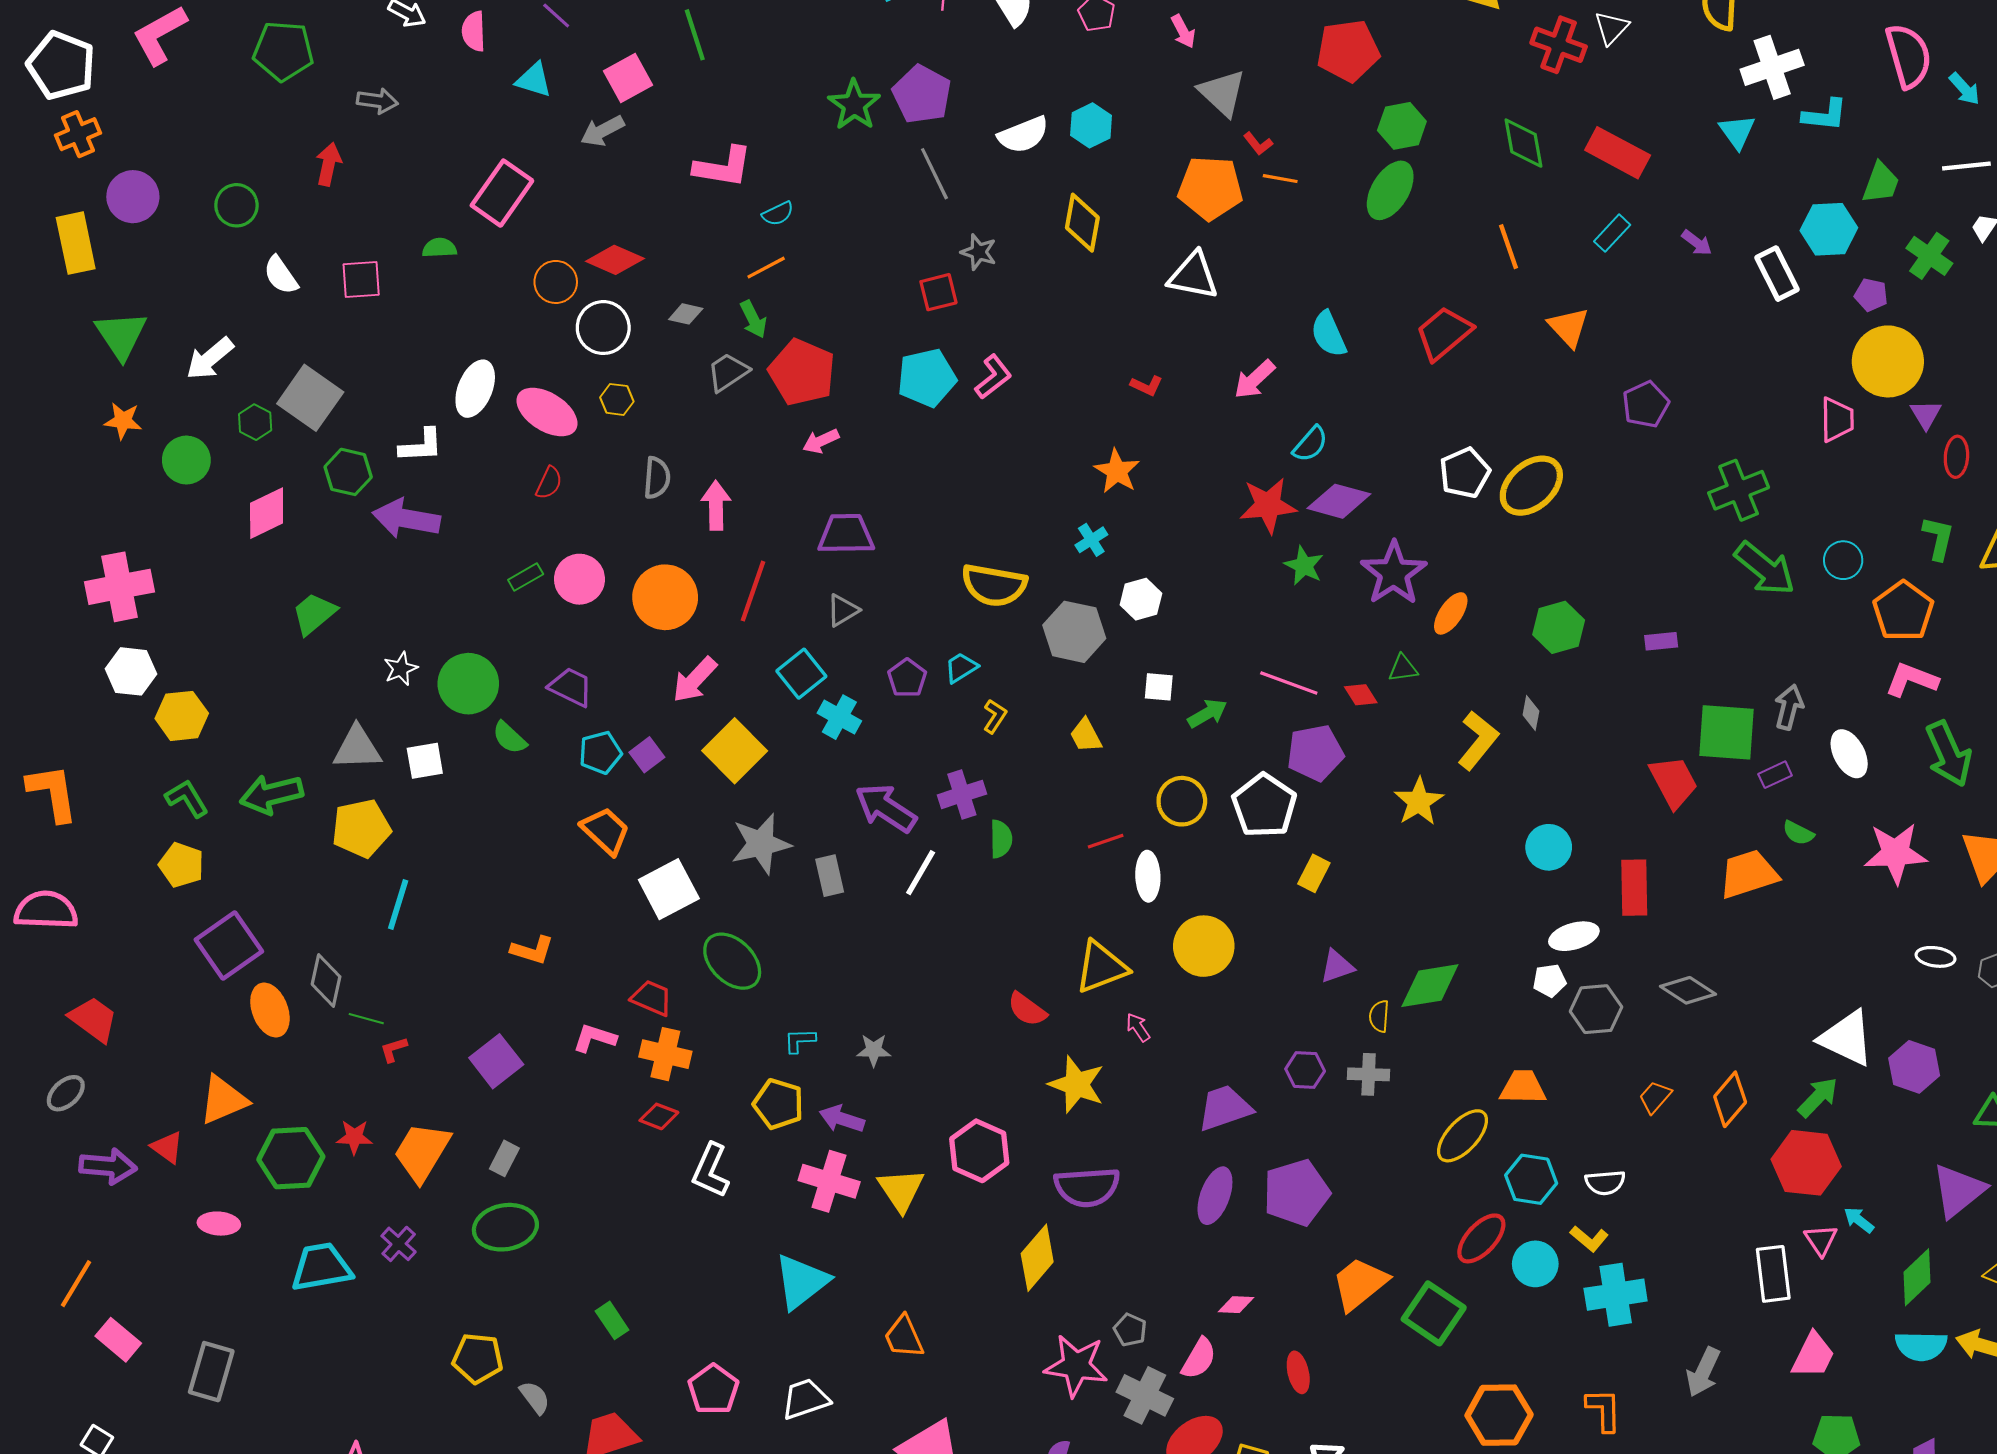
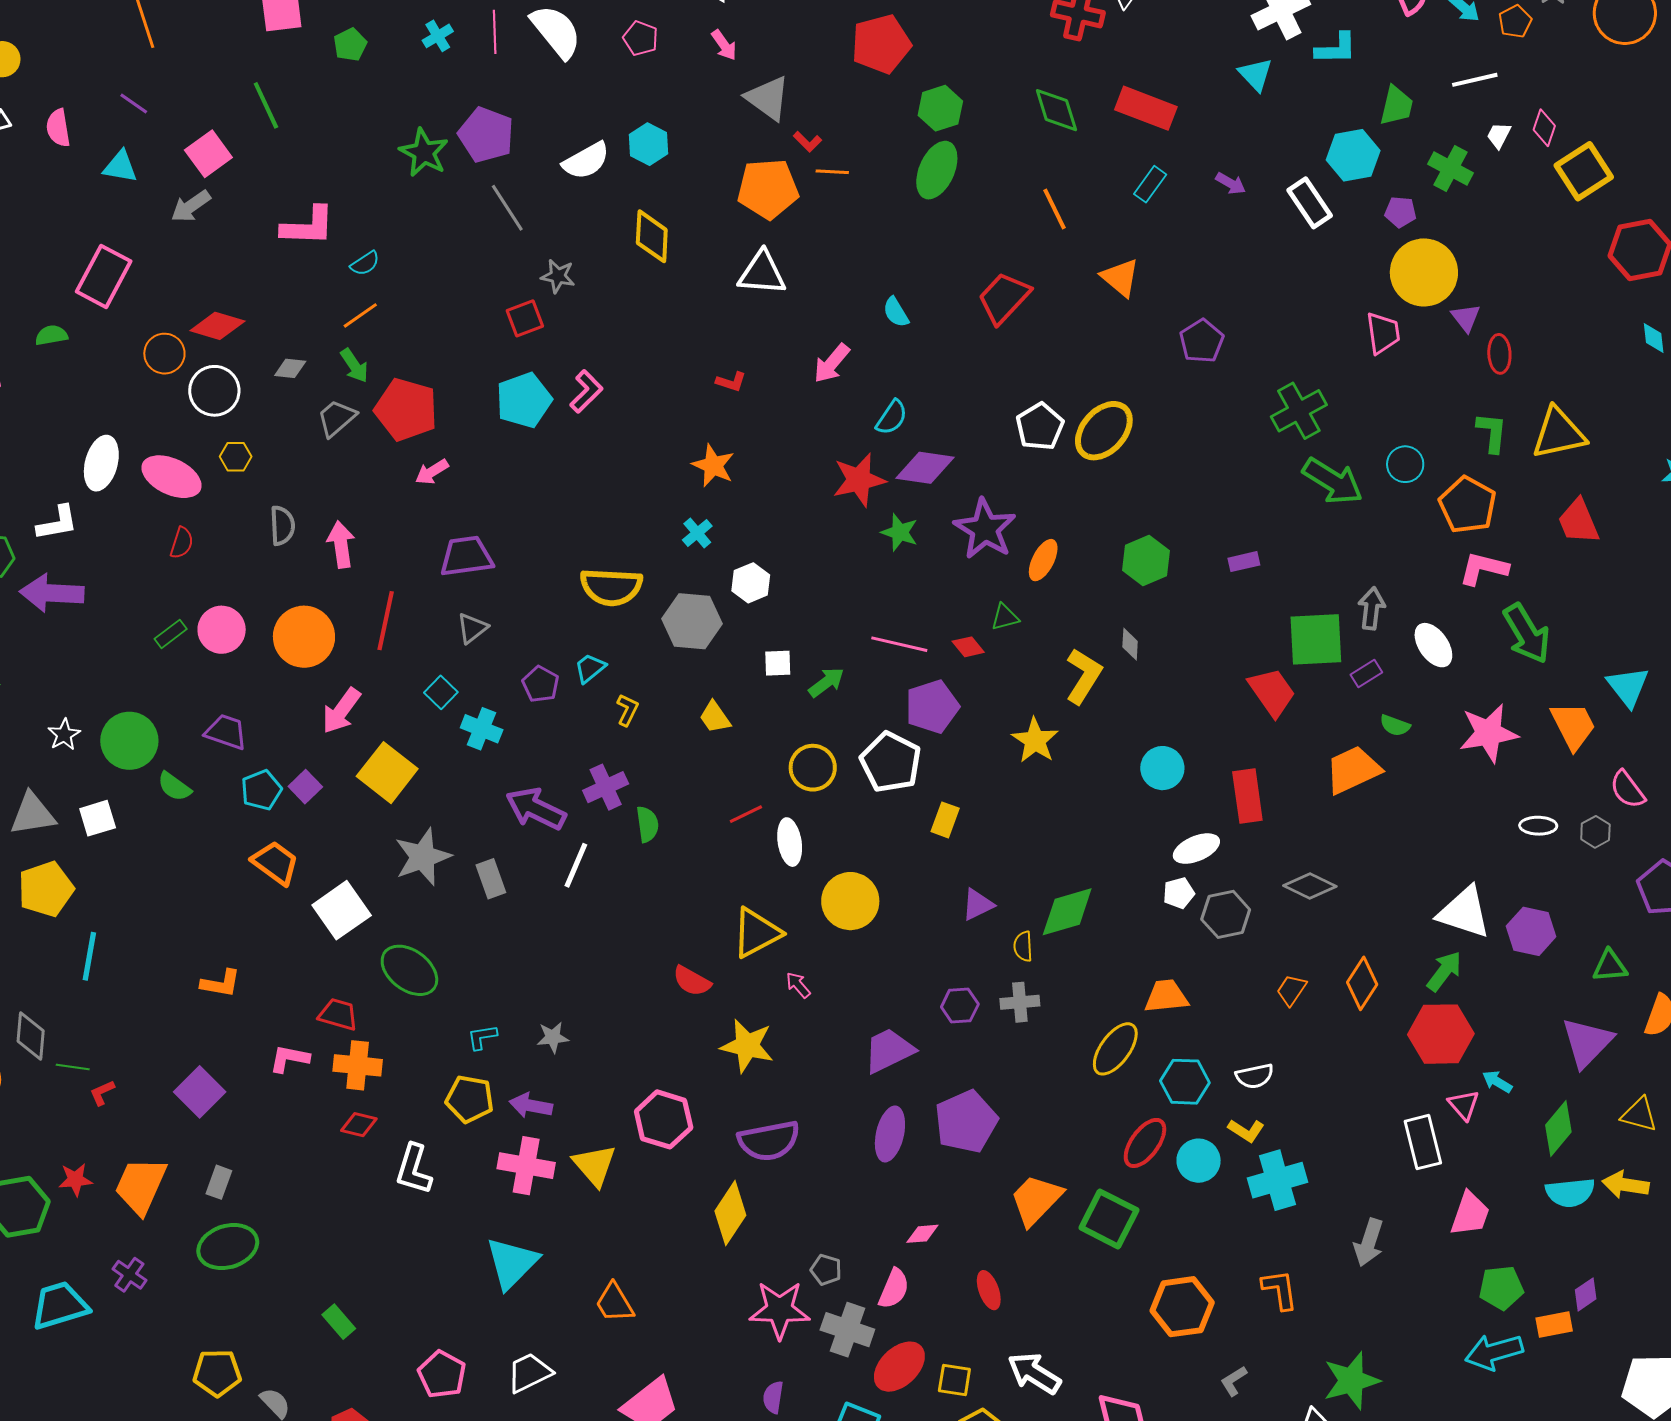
cyan semicircle: (1329, 334) -> (896, 312), size x0.7
cyan square: (801, 674) -> (441, 692), size x0.7

